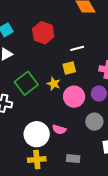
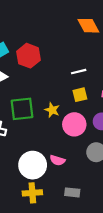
red hexagon: (43, 33) -> (28, 56), moved
yellow square: (69, 68) -> (80, 95), moved
green square: (26, 83) -> (22, 109), turned 30

